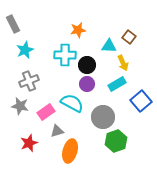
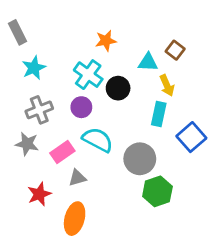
cyan cross: (65, 55) -> (88, 75), turned 35
purple circle: (87, 84) -> (81, 107), moved
cyan rectangle: (117, 84) -> (159, 114), turned -48
orange ellipse: (70, 151) -> (75, 219), moved

